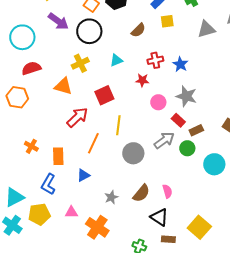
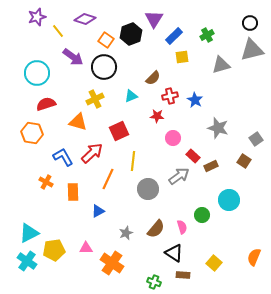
brown semicircle: (138, 30) -> (153, 78), moved
gray star: (186, 96) -> (218, 128), moved
green circle: (187, 148) -> (202, 215), moved
blue L-shape: (48, 184) -> (63, 157), moved, turned 120
yellow square: (199, 227) -> (214, 263), size x0.7

